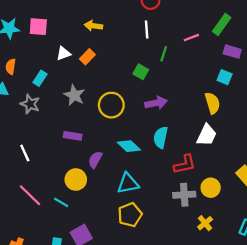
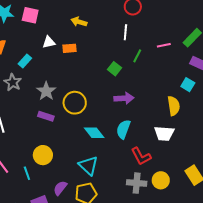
orange rectangle: (87, 57) -> (70, 48), turned 32
gray star: (74, 95) -> (46, 91), moved
yellow circle: (111, 105) -> (75, 103), moved
white trapezoid: (207, 135) -> (164, 133), turned 60
purple semicircle: (95, 160) -> (60, 188), moved
red L-shape: (185, 164) -> (141, 156), turned 65
cyan triangle: (128, 183) -> (88, 165), turned 45
cyan line: (61, 202) -> (27, 173), turned 32

